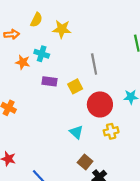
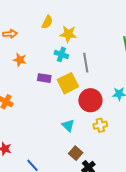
yellow semicircle: (36, 20) -> (47, 22), moved
yellow star: (62, 29) -> (68, 34), moved
cyan cross: (42, 54) -> (61, 54), moved
yellow square: (75, 86) -> (68, 83), size x1.5

